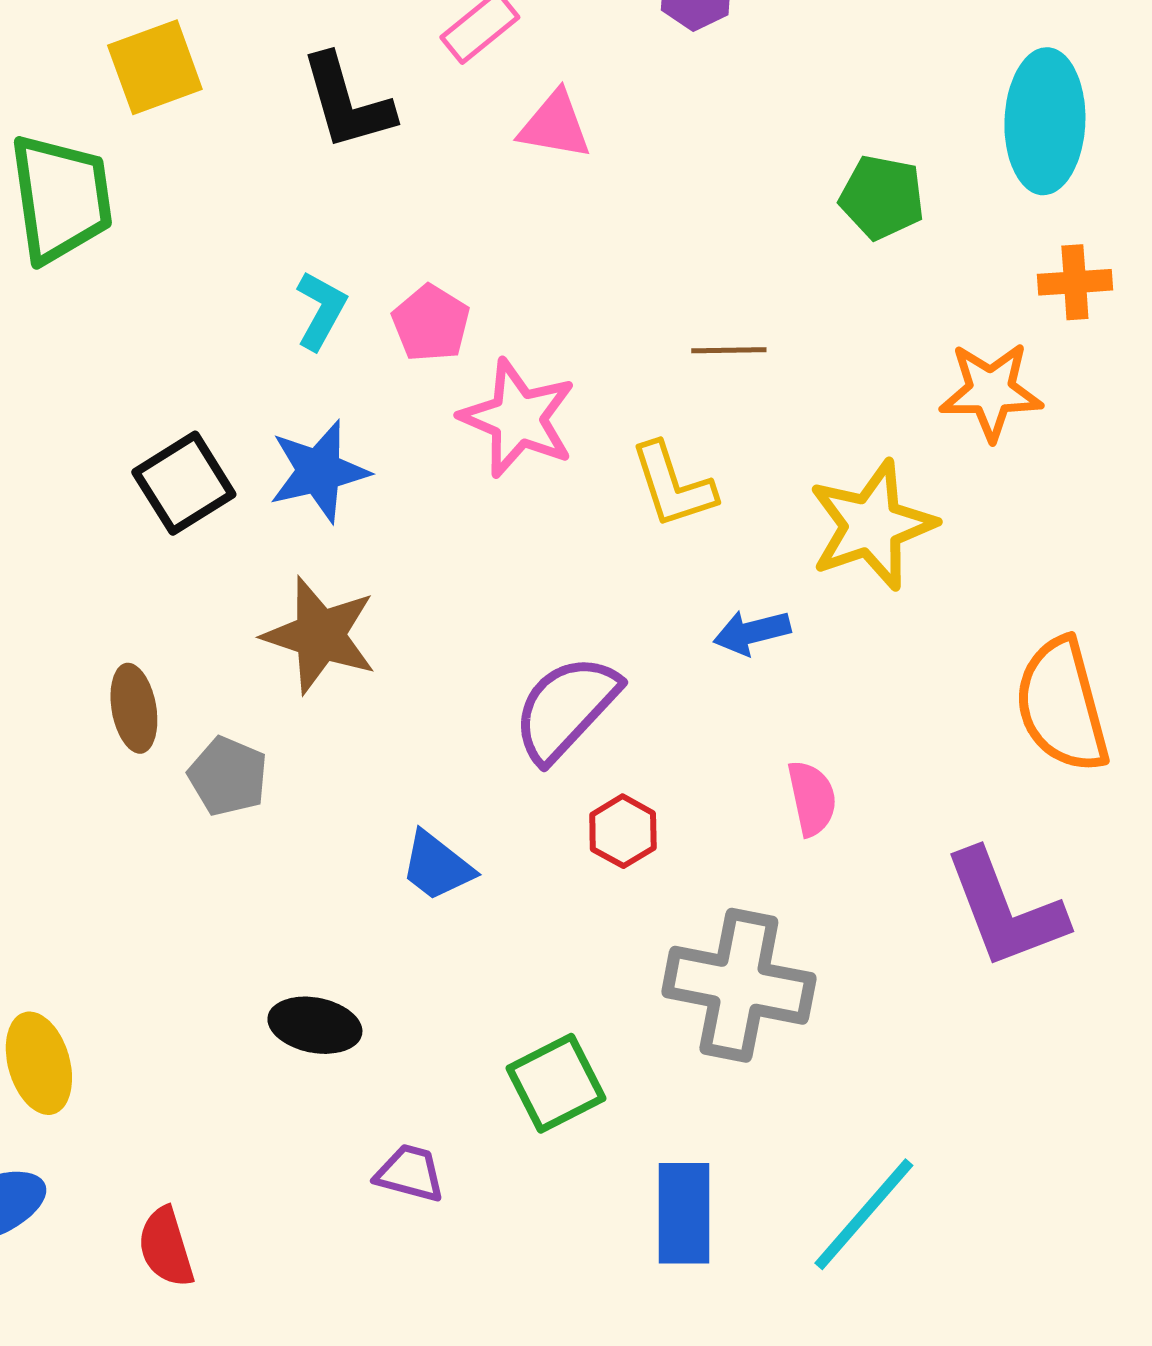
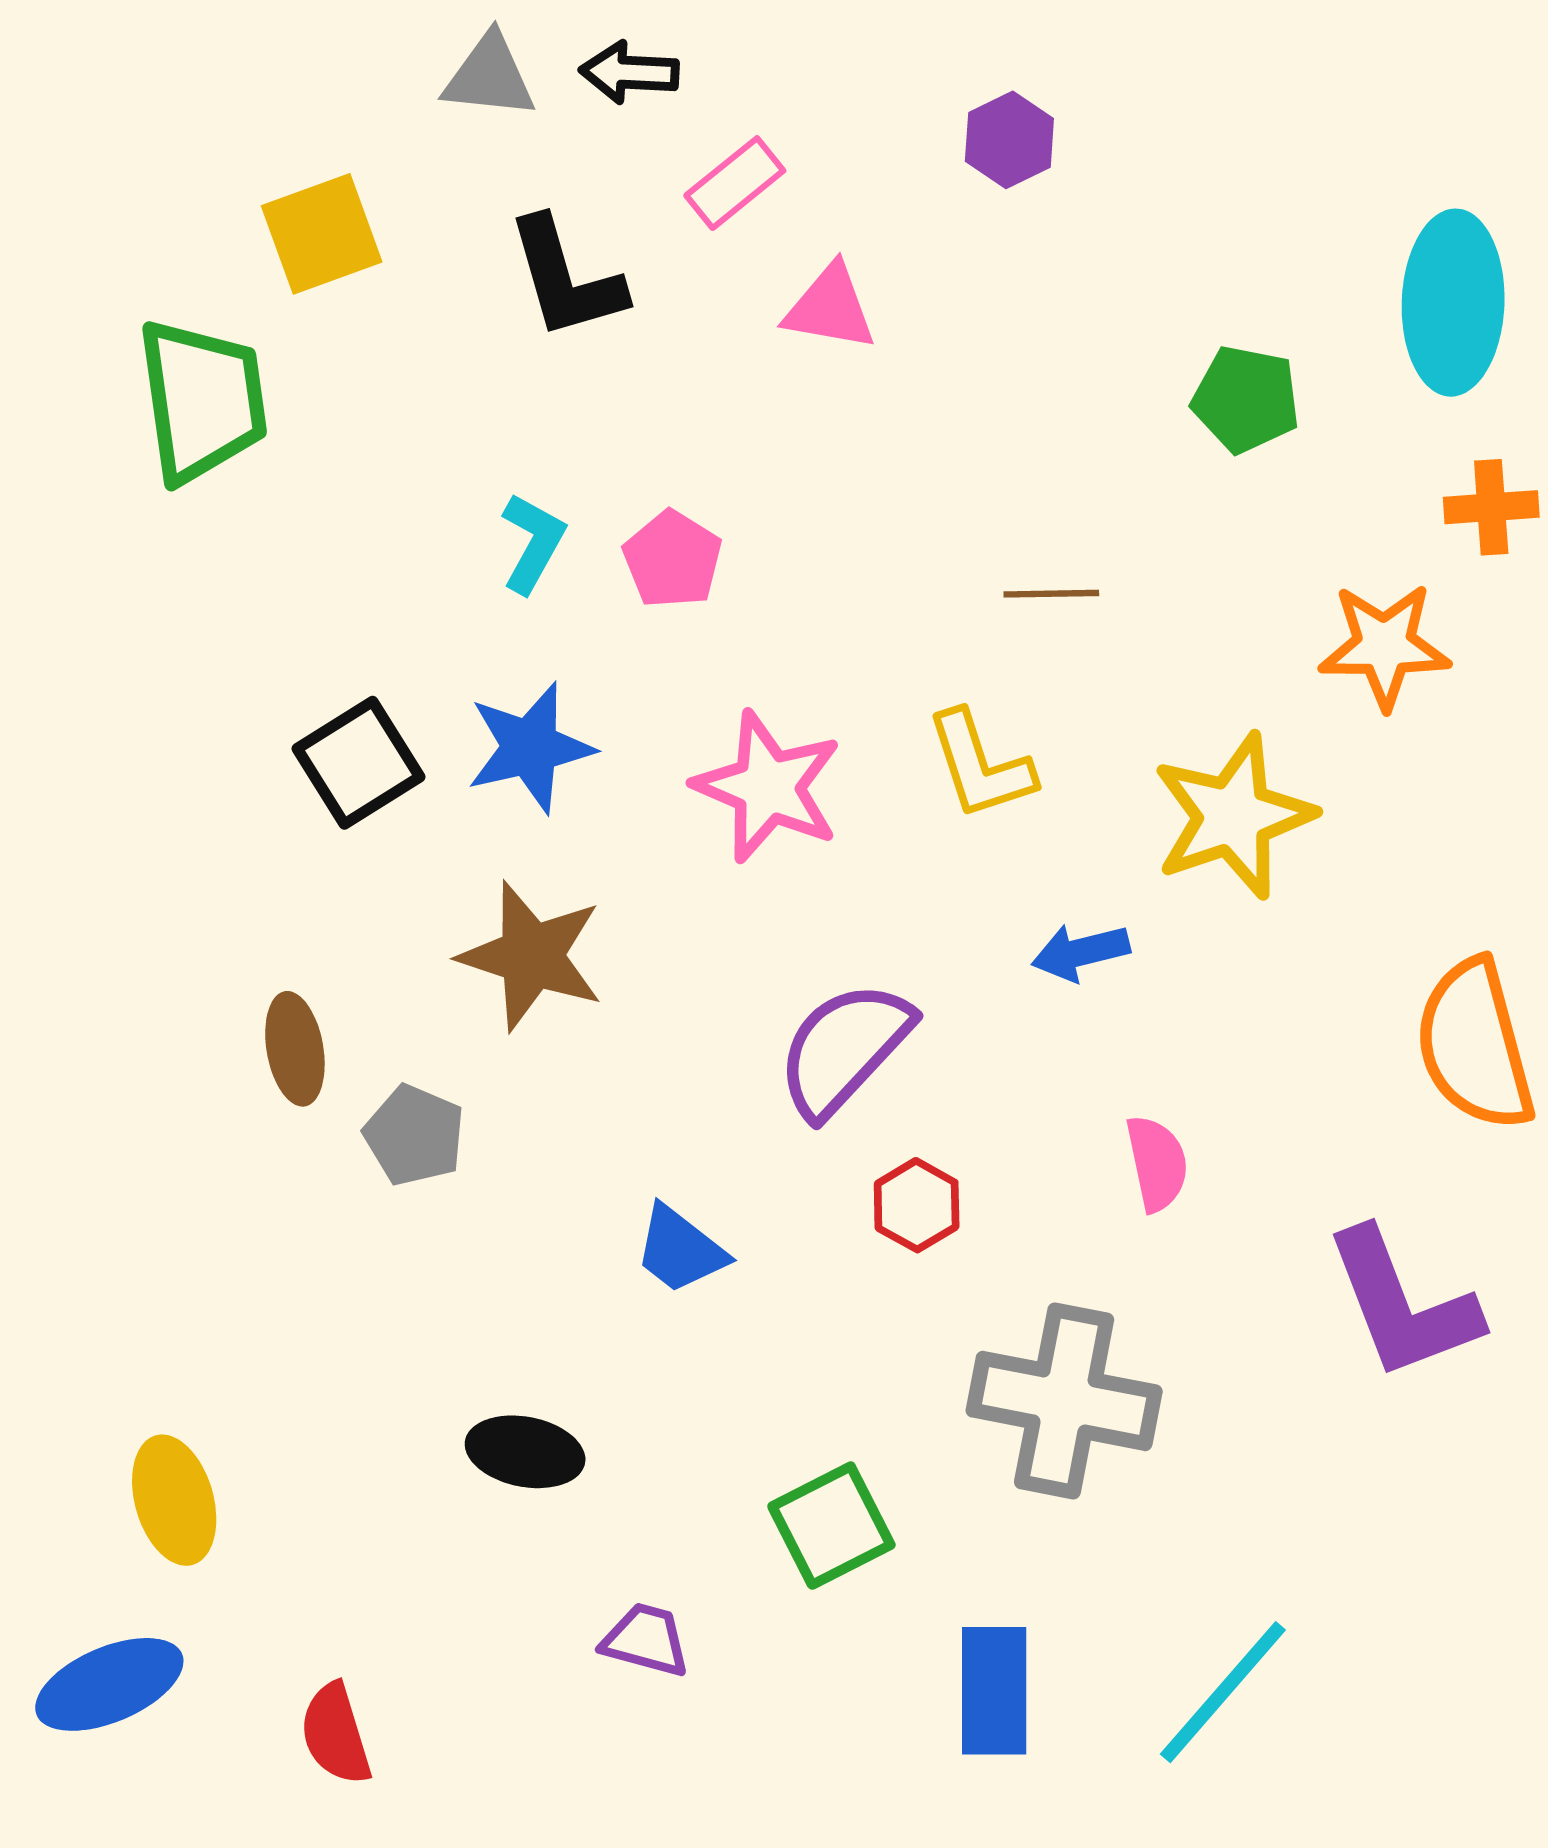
pink star: (518, 418) -> (768, 787), moved

